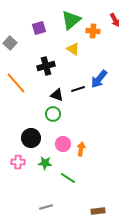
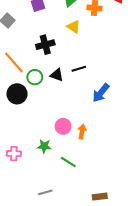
blue arrow: (99, 79) -> (101, 93), moved
green circle: (53, 114) -> (35, 77), moved
black circle: (31, 138) -> (17, 94), moved
pink cross: (18, 162) -> (14, 154), moved

